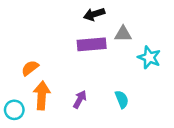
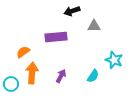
purple rectangle: (92, 44) -> (56, 37), moved
cyan star: (149, 57) -> (114, 60), moved
cyan semicircle: (122, 99) -> (93, 76), turned 56

